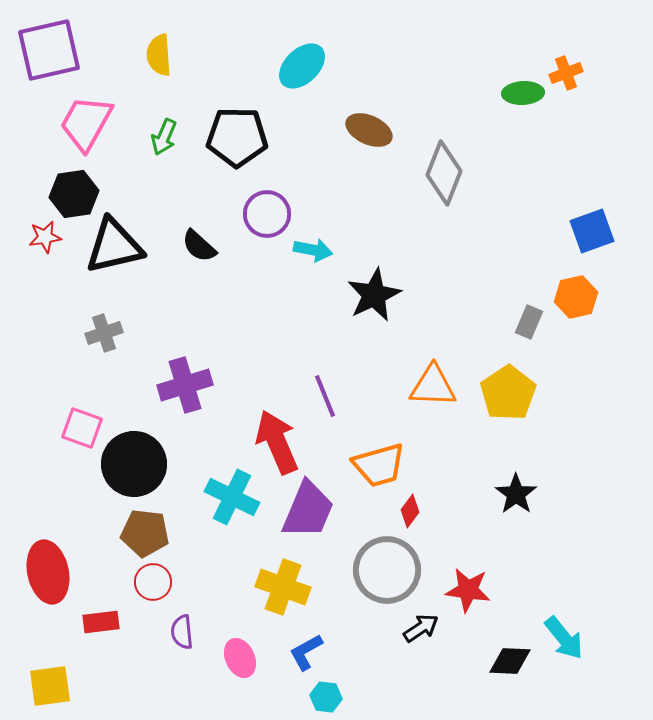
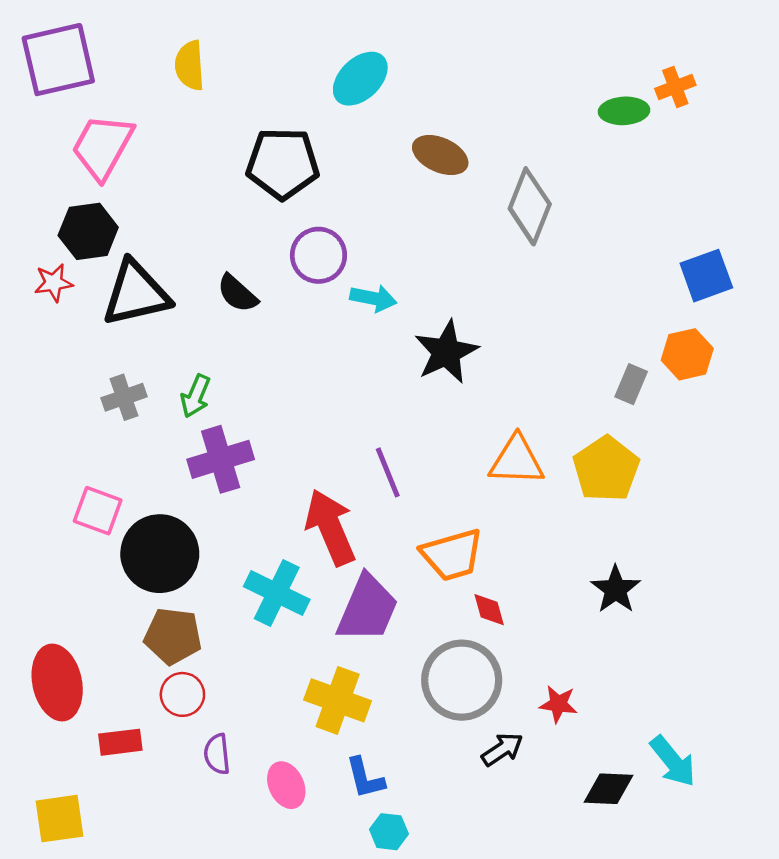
green arrow: (164, 137) -> (196, 396), moved
red diamond: (410, 511) -> (489, 610), turned -52
red star: (468, 590) -> (558, 704), size x0.7
blue L-shape: (306, 652) -> (365, 778), turned -75

